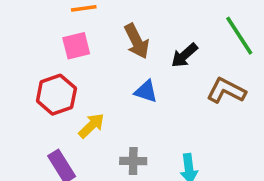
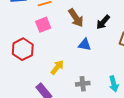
red hexagon: (56, 95) -> (23, 49), moved

